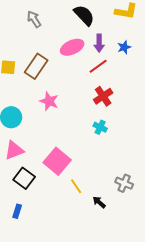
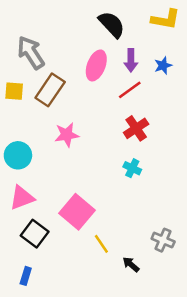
gray arrow: (34, 19) -> (31, 53), moved, size x1.5
pink ellipse: (72, 47) -> (96, 65), turned -45
pink star: (49, 101) -> (67, 135), turned -30

